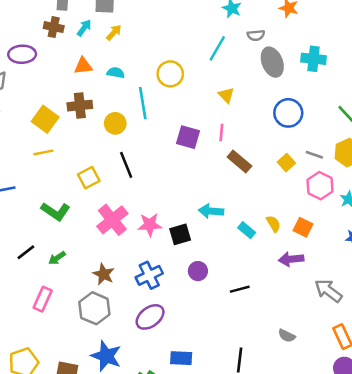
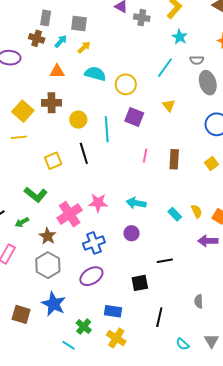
cyan semicircle: (116, 73) -> (95, 74), moved, size x1.5
cyan line: (143, 103) -> (107, 129), moved
pink line: (221, 132) -> (145, 156), moved
purple square: (188, 137) -> (134, 117), moved
brown rectangle: (239, 162) -> (174, 159), turned 48
green L-shape: (56, 211) -> (36, 195), moved
cyan arrow: (211, 211) -> (136, 203), moved
pink cross: (112, 220) -> (70, 214), moved
black square: (180, 234) -> (140, 283), moved
purple circle: (198, 271) -> (132, 233), moved
brown star: (104, 274) -> (48, 236), moved
gray semicircle: (287, 336) -> (199, 301), turned 56

